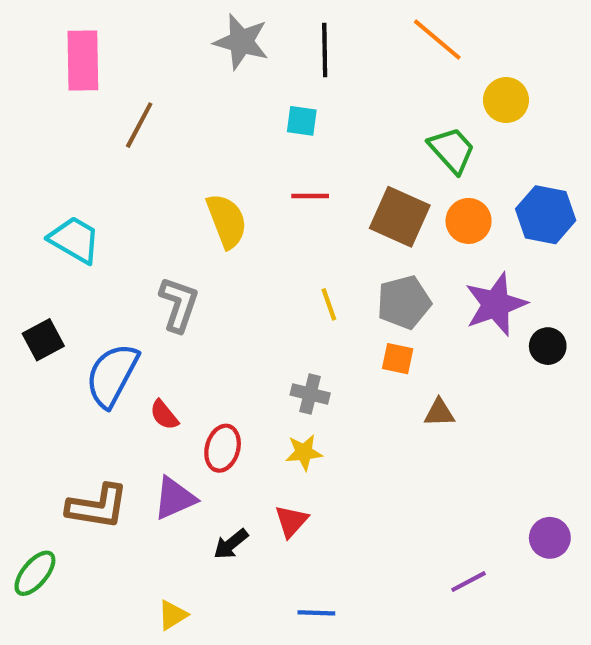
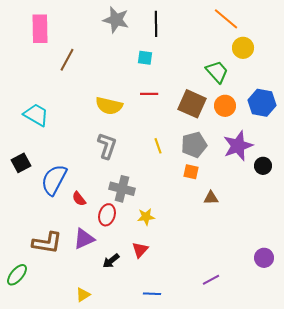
orange line: (437, 40) -> (226, 19), moved
yellow semicircle: (227, 221) -> (109, 106), turned 124
gray L-shape: (179, 304) -> (107, 146), moved
gray cross: (310, 394) -> (122, 189), moved, size x1.4
purple line: (469, 582) -> (211, 280), moved

